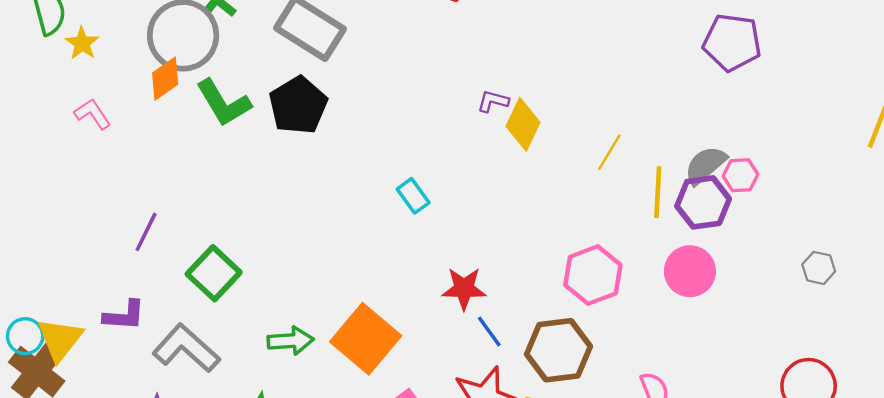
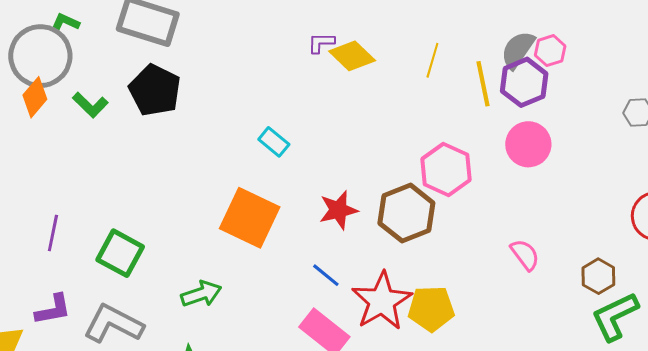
green L-shape: (223, 103) -> (90, 105), size x0.7
yellow diamond: (523, 124) -> (352, 56), turned -57
blue line: (489, 331) -> (326, 275), moved
orange square: (366, 339) -> (250, 218), moved
brown hexagon: (559, 350) -> (406, 213), moved

